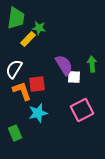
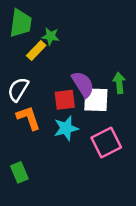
white square: (74, 77) -> (96, 100), size x1.5
red square: (37, 84) -> (65, 100), moved
cyan star: (38, 113) -> (66, 128), moved

